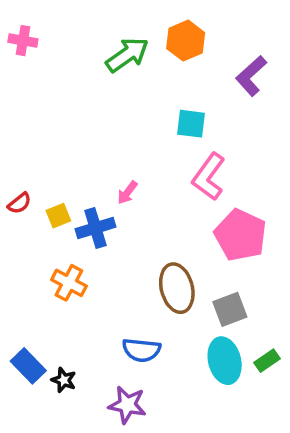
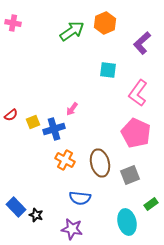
pink L-shape: (209, 177) -> (138, 93), moved
orange cross: (69, 283) -> (65, 160), moved
cyan ellipse: (225, 361) -> (127, 222), moved

